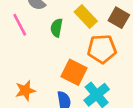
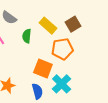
brown square: (119, 18) -> (73, 24), turned 35

